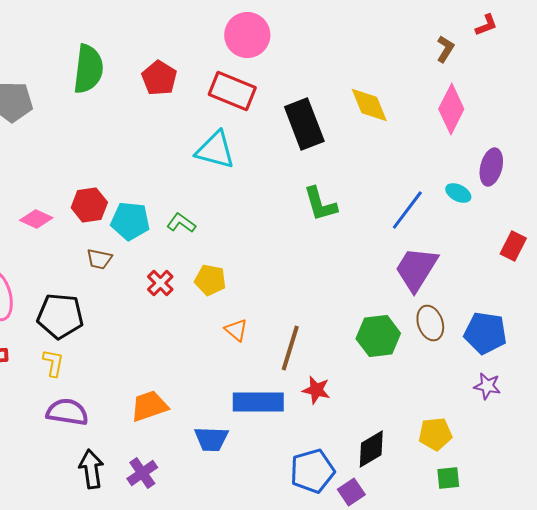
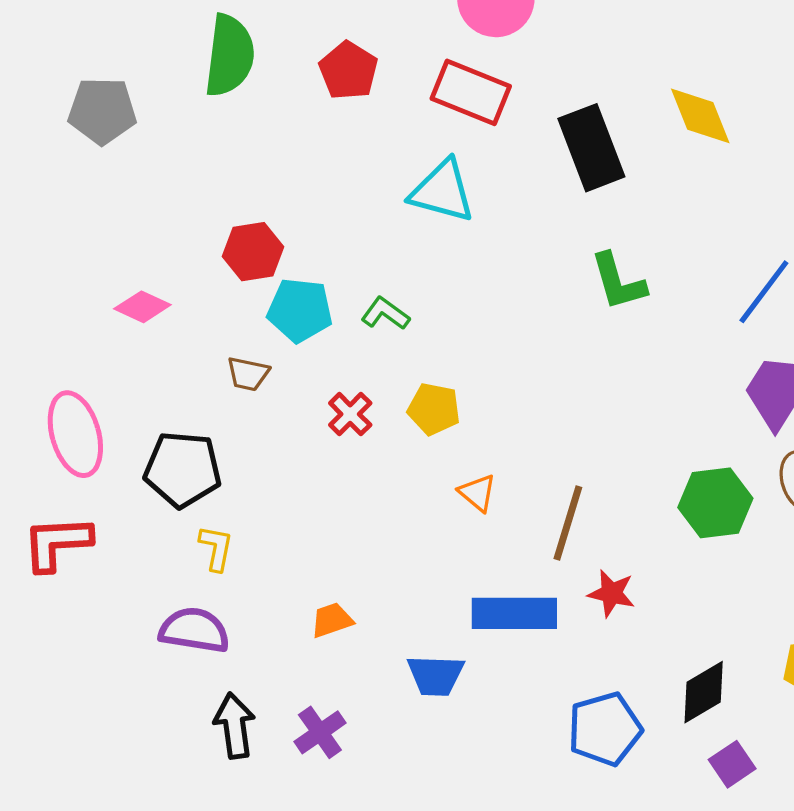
red hexagon: (89, 205) -> (253, 252), moved
yellow L-shape: (53, 363) -> (216, 548), moved
orange trapezoid: (149, 406) -> (332, 620), size x0.7
purple square: (351, 492) -> (732, 764), moved

